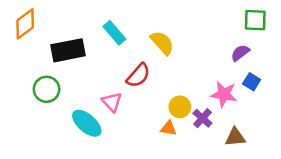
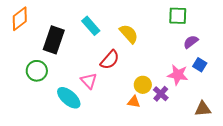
green square: (255, 20) -> (178, 16), moved
black rectangle: (68, 50) -> (54, 40), turned -60
brown triangle: (235, 137) -> (203, 109), moved

